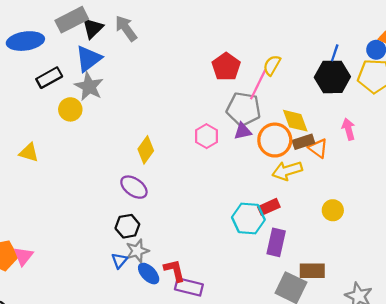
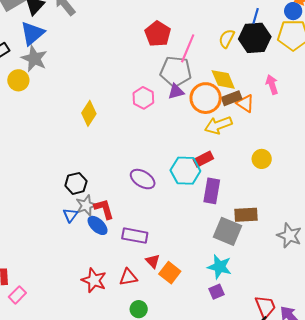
yellow semicircle: (272, 65) -> (227, 39), moved
purple ellipse: (134, 187) -> (143, 179), moved
red L-shape: (175, 270) -> (104, 209), moved

